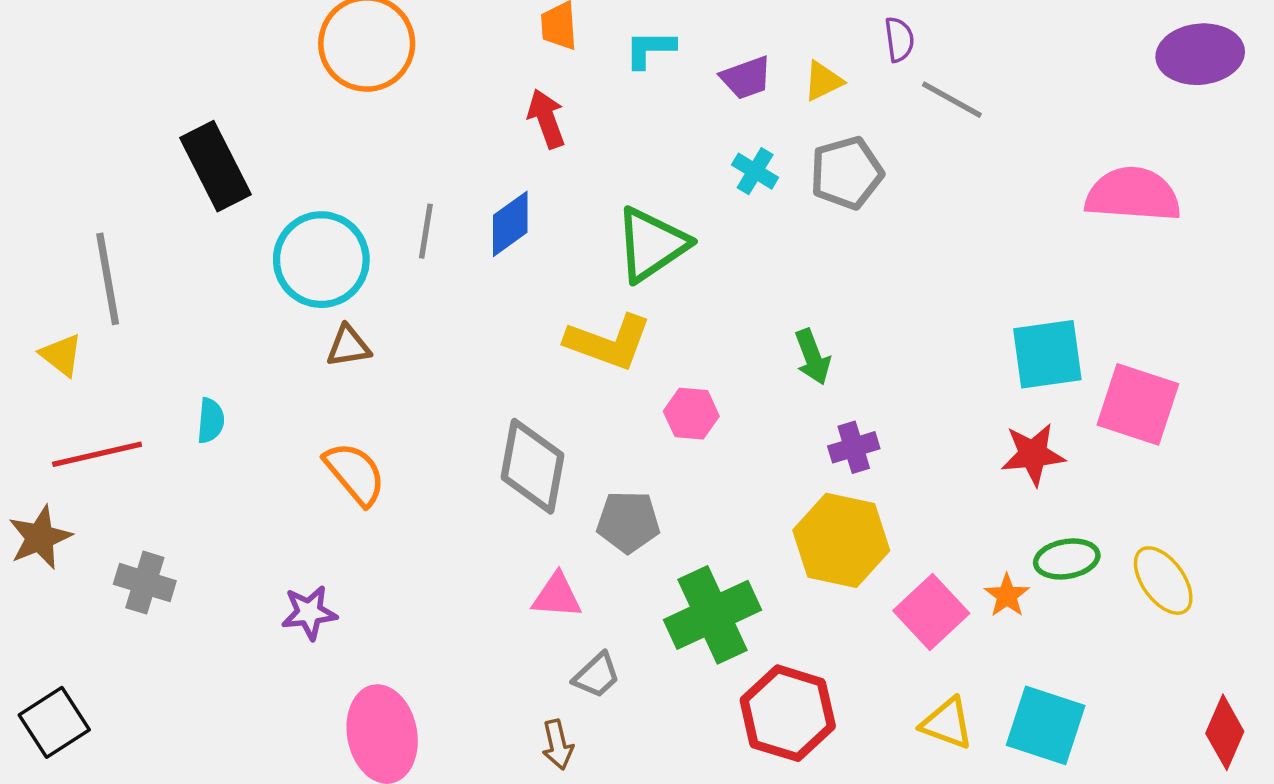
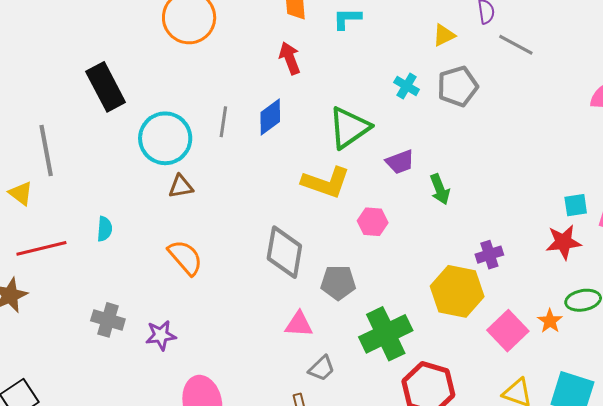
purple trapezoid: (746, 78) -> (400, 162), moved
cyan square: (1047, 354) -> (576, 205), moved, size x0.6
purple cross: (854, 447) -> (489, 255), moved
gray cross: (145, 583) -> (108, 320), moved

